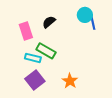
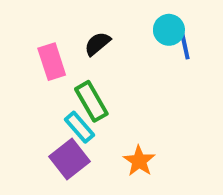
green rectangle: (46, 51) -> (91, 101), turned 30
cyan rectangle: (33, 58) -> (79, 127), moved, turned 35

